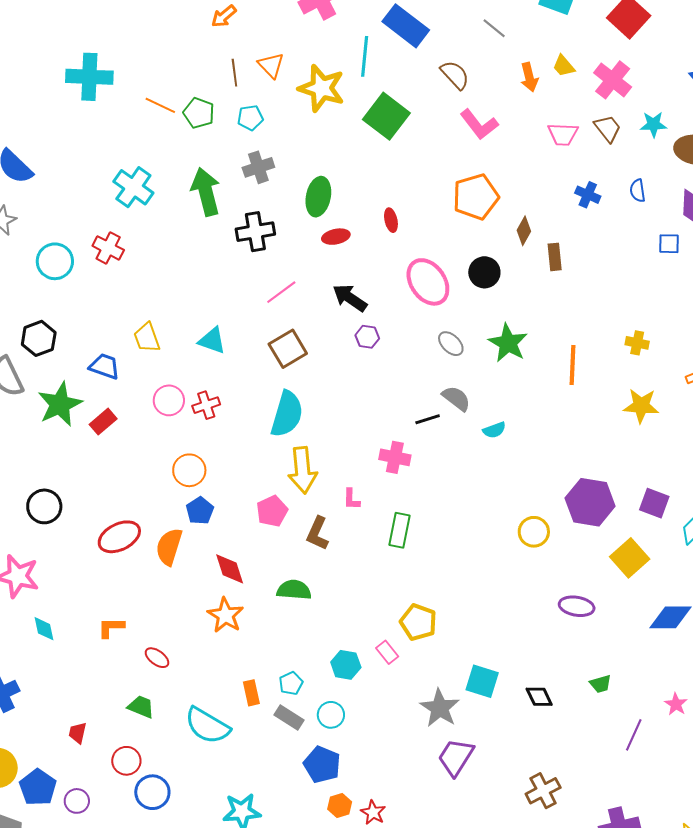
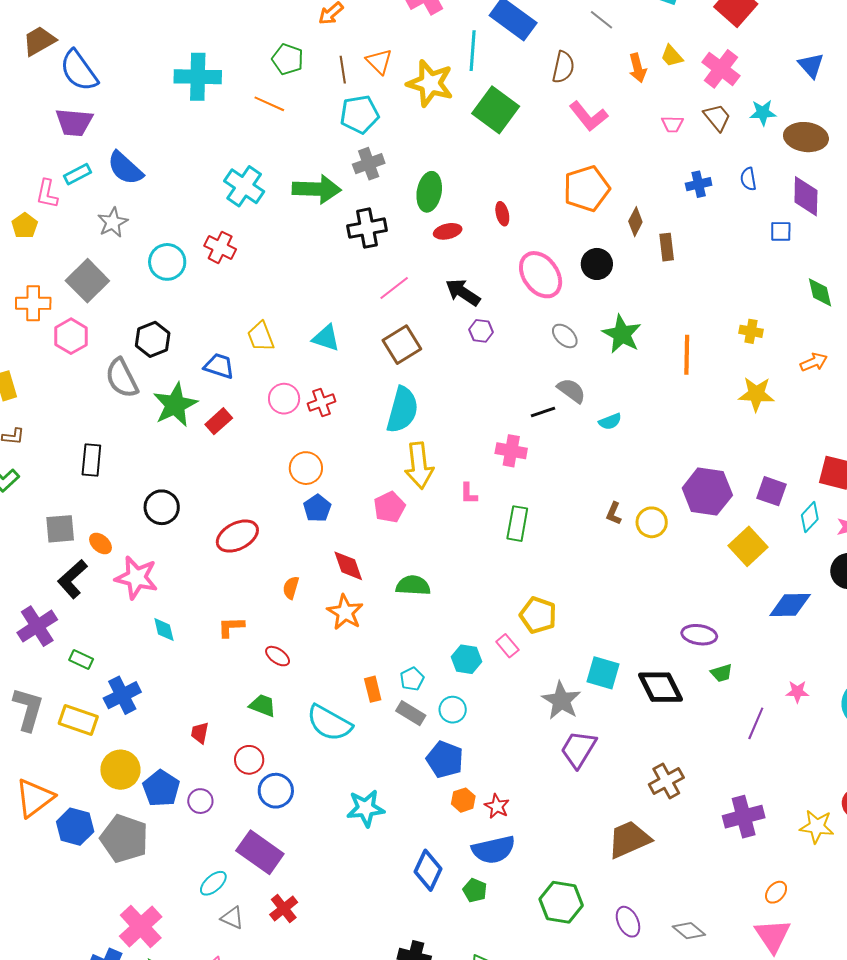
brown semicircle: (455, 75) -> (563, 67), turned 56
green pentagon: (199, 113) -> (288, 59), moved
cyan pentagon: (250, 118) -> (359, 114), size x1.5
pink trapezoid: (563, 134) -> (672, 124), size x0.7
green arrow: (206, 192) -> (317, 189), turned 108
blue cross: (588, 195) -> (699, 184), turned -35
brown L-shape: (317, 533) -> (614, 513), moved, size x0.7
orange semicircle: (169, 547) -> (291, 588), moved, size x0.6
purple ellipse: (577, 606) -> (699, 635), moved
black diamond: (539, 697) -> (660, 687), size x1.6
pink star: (676, 704) -> (797, 692), turned -30

